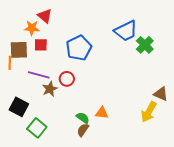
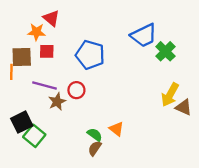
blue pentagon: (79, 48) -> (90, 55), turned -30
black square: (19, 107) -> (22, 122), turned 36
yellow arrow: (149, 112) -> (170, 95), moved
orange triangle: (102, 113) -> (116, 129), turned 32
green square: (37, 128) -> (34, 136), moved

